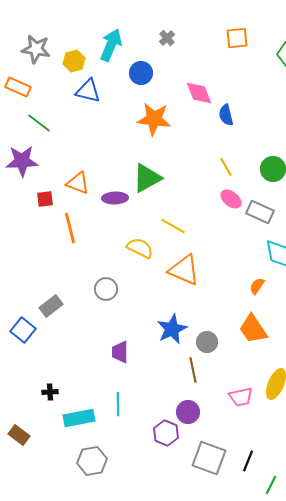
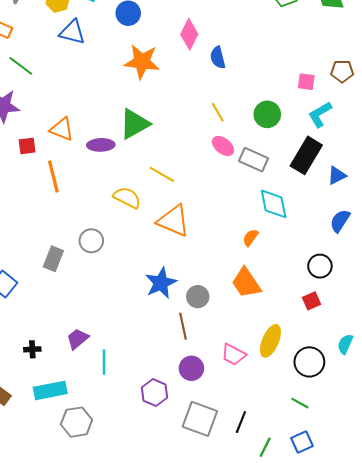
pink diamond: (199, 93) -> (189, 34), turned 48
gray rectangle: (51, 306) -> (53, 259), moved, turned -30
purple trapezoid: (120, 352) -> (78, 339), moved, turned 50
pink trapezoid: (241, 397) -> (234, 355), turned 40
purple circle: (188, 412) -> (191, 368), moved
cyan rectangle: (79, 418) -> (50, 390), moved

